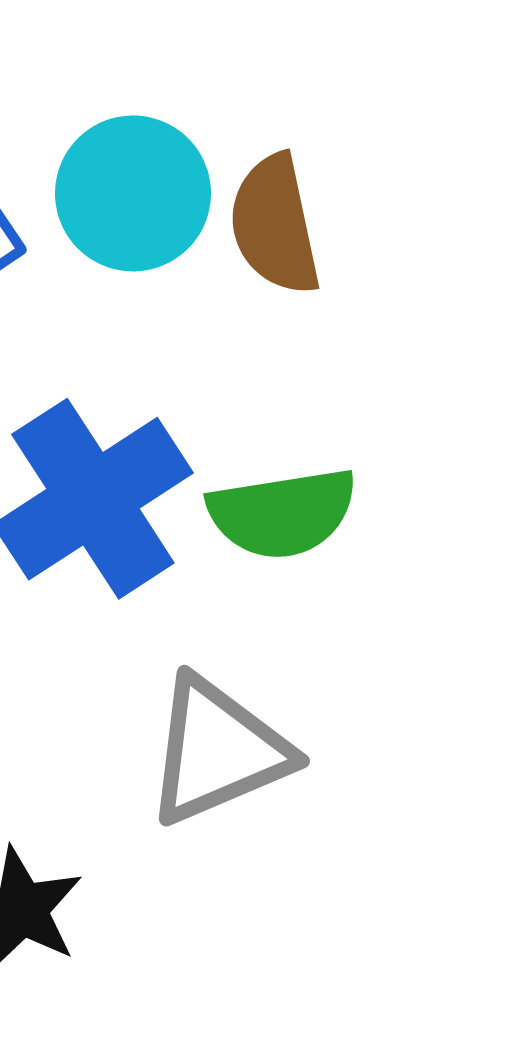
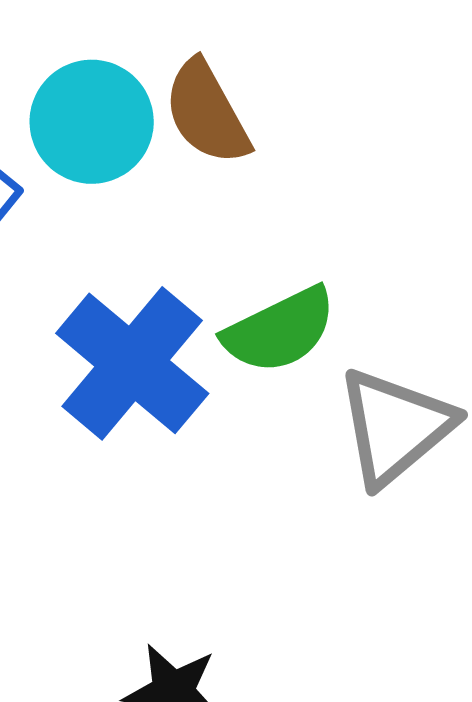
gray triangle: (218, 751) -> (395, 427), moved

